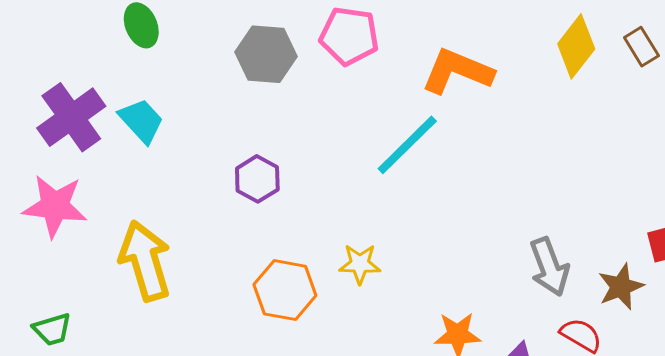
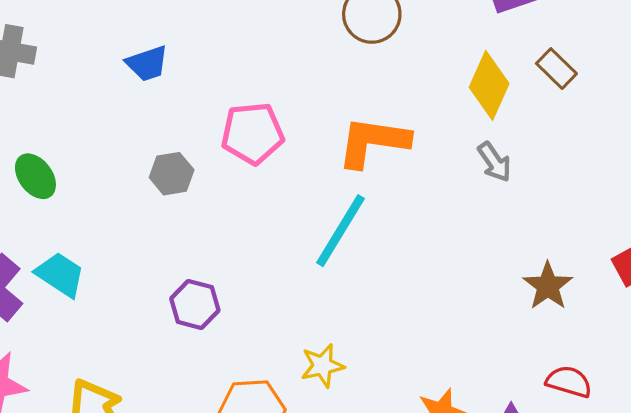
gray hexagon: (266, 54) -> (172, 174), size x0.7
gray arrow: (549, 267) -> (494, 162), moved, size x0.7
brown star: (621, 287) -> (548, 286), moved

